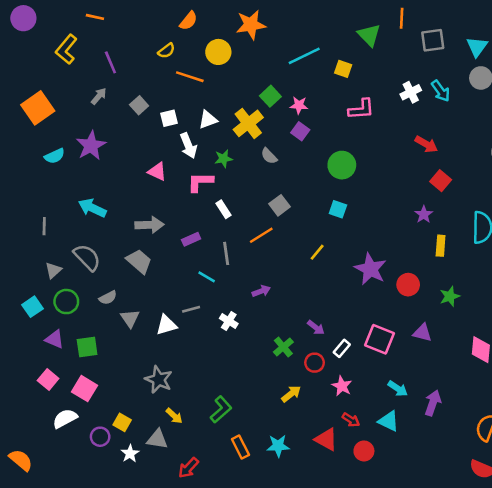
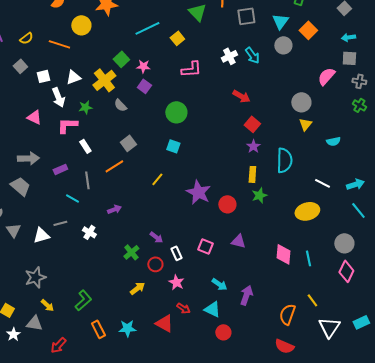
yellow semicircle: (166, 51) -> (26, 38), moved
yellow square: (343, 69) -> (177, 38), turned 32
purple star: (424, 214) -> (253, 146), moved
green star: (450, 296) -> (259, 195), moved
pink square: (380, 339) -> (205, 246), size x0.7
white rectangle: (342, 348) -> (176, 253), turned -64
gray star: (159, 380) -> (35, 277), turned 30
red circle: (364, 451) -> (223, 332), moved

